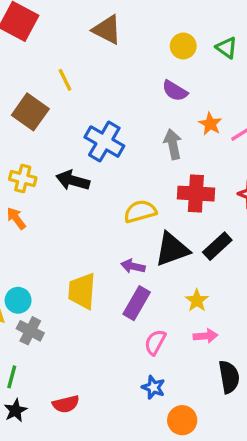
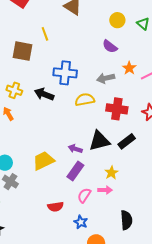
brown square: (30, 112) -> (23, 51), turned -30
blue cross: (104, 142) -> (65, 73), turned -30
gray arrow: (173, 144) -> (106, 78), turned -96
yellow semicircle: (140, 211) -> (85, 100), moved
yellow trapezoid: (82, 291) -> (43, 161), turned 55
pink arrow: (205, 336) -> (105, 190), moved
red semicircle: (66, 404) -> (55, 207), moved

